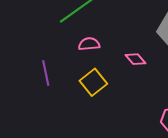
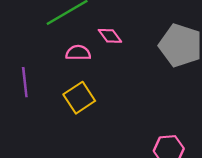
pink diamond: (135, 59) -> (110, 36), moved

